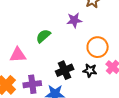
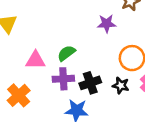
green semicircle: (43, 36) -> (66, 53), moved
purple cross: (32, 84) -> (63, 79), moved

